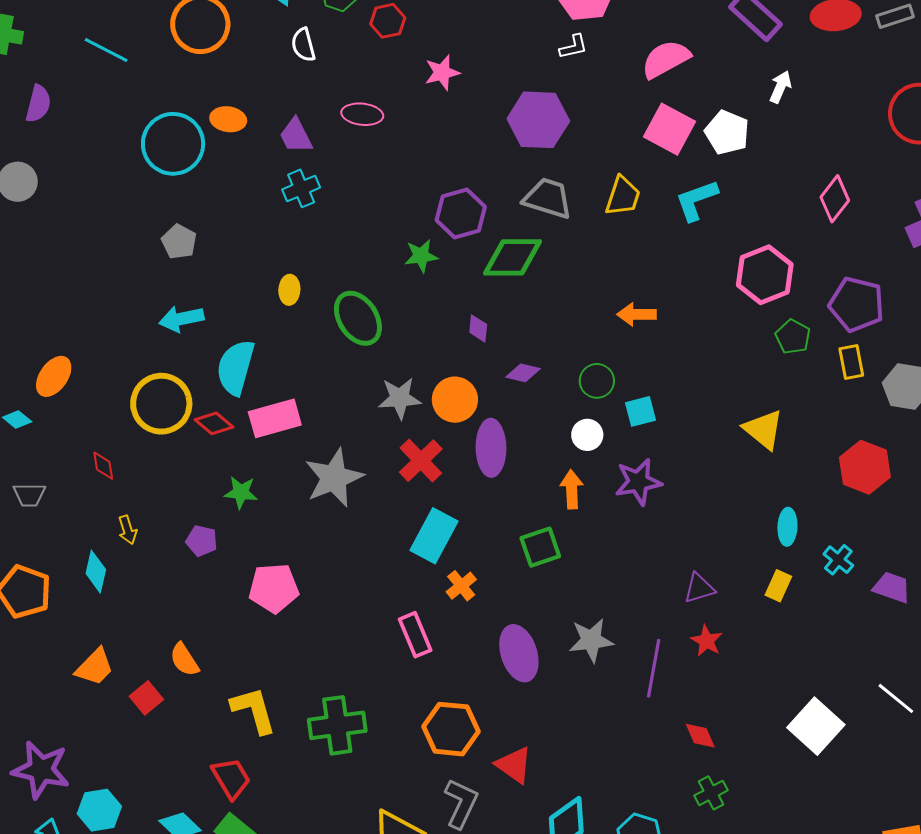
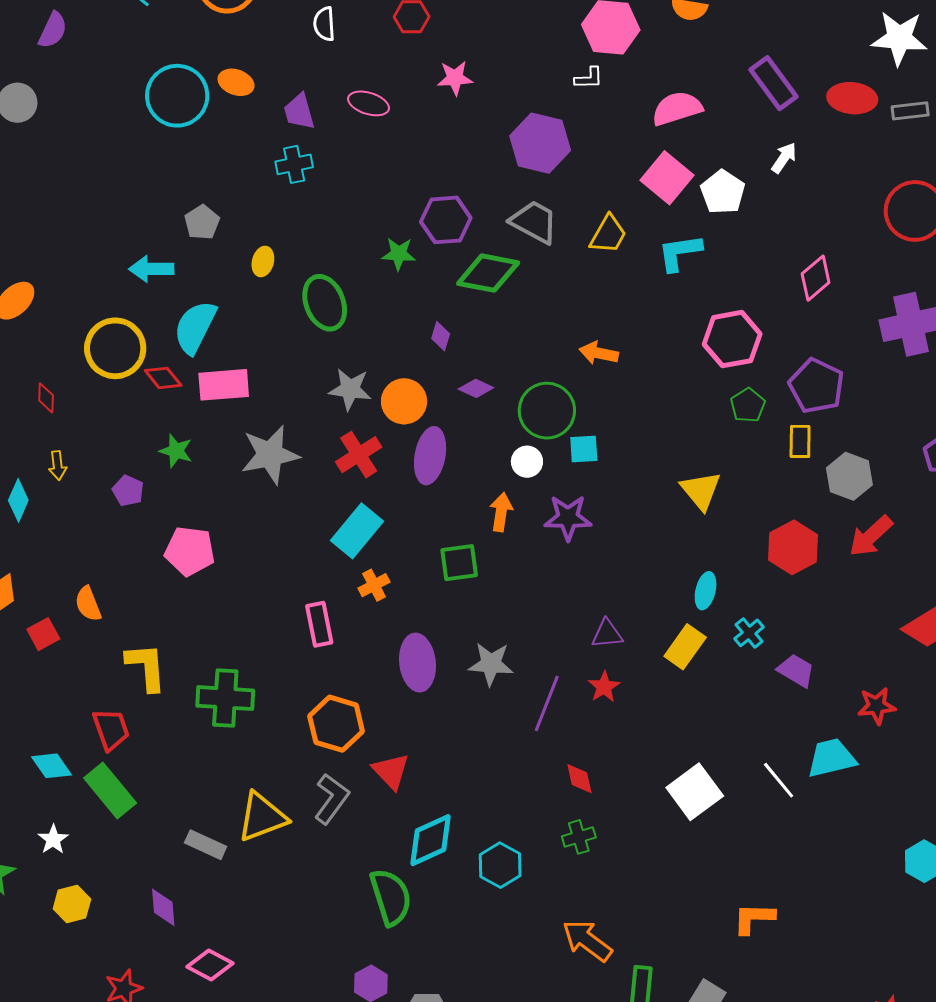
gray pentagon: (179, 242) -> (202, 222), moved
green circle: (597, 381) -> (547, 411), size x1.6
yellow rectangle: (778, 586) -> (685, 647), size x1.4

